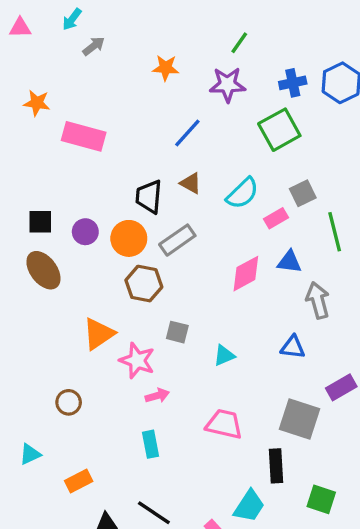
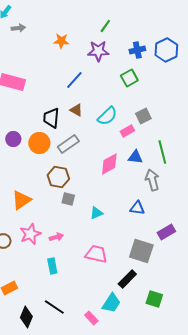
gray arrow: (94, 46) -> (18, 28), turned 32
green square: (279, 130) -> (129, 78), size x0.7
green line: (335, 232) -> (162, 152), moved
brown hexagon: (144, 284) -> (58, 177), moved
pink star: (137, 361) -> (30, 234), moved, turned 30
black rectangle: (276, 466) -> (127, 279), turned 48

